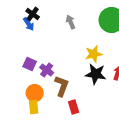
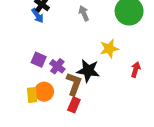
black star: (96, 74) -> (88, 71), moved
yellow rectangle: (34, 107) -> (32, 95), moved
red rectangle: (74, 107) -> (74, 105), moved, turned 40

